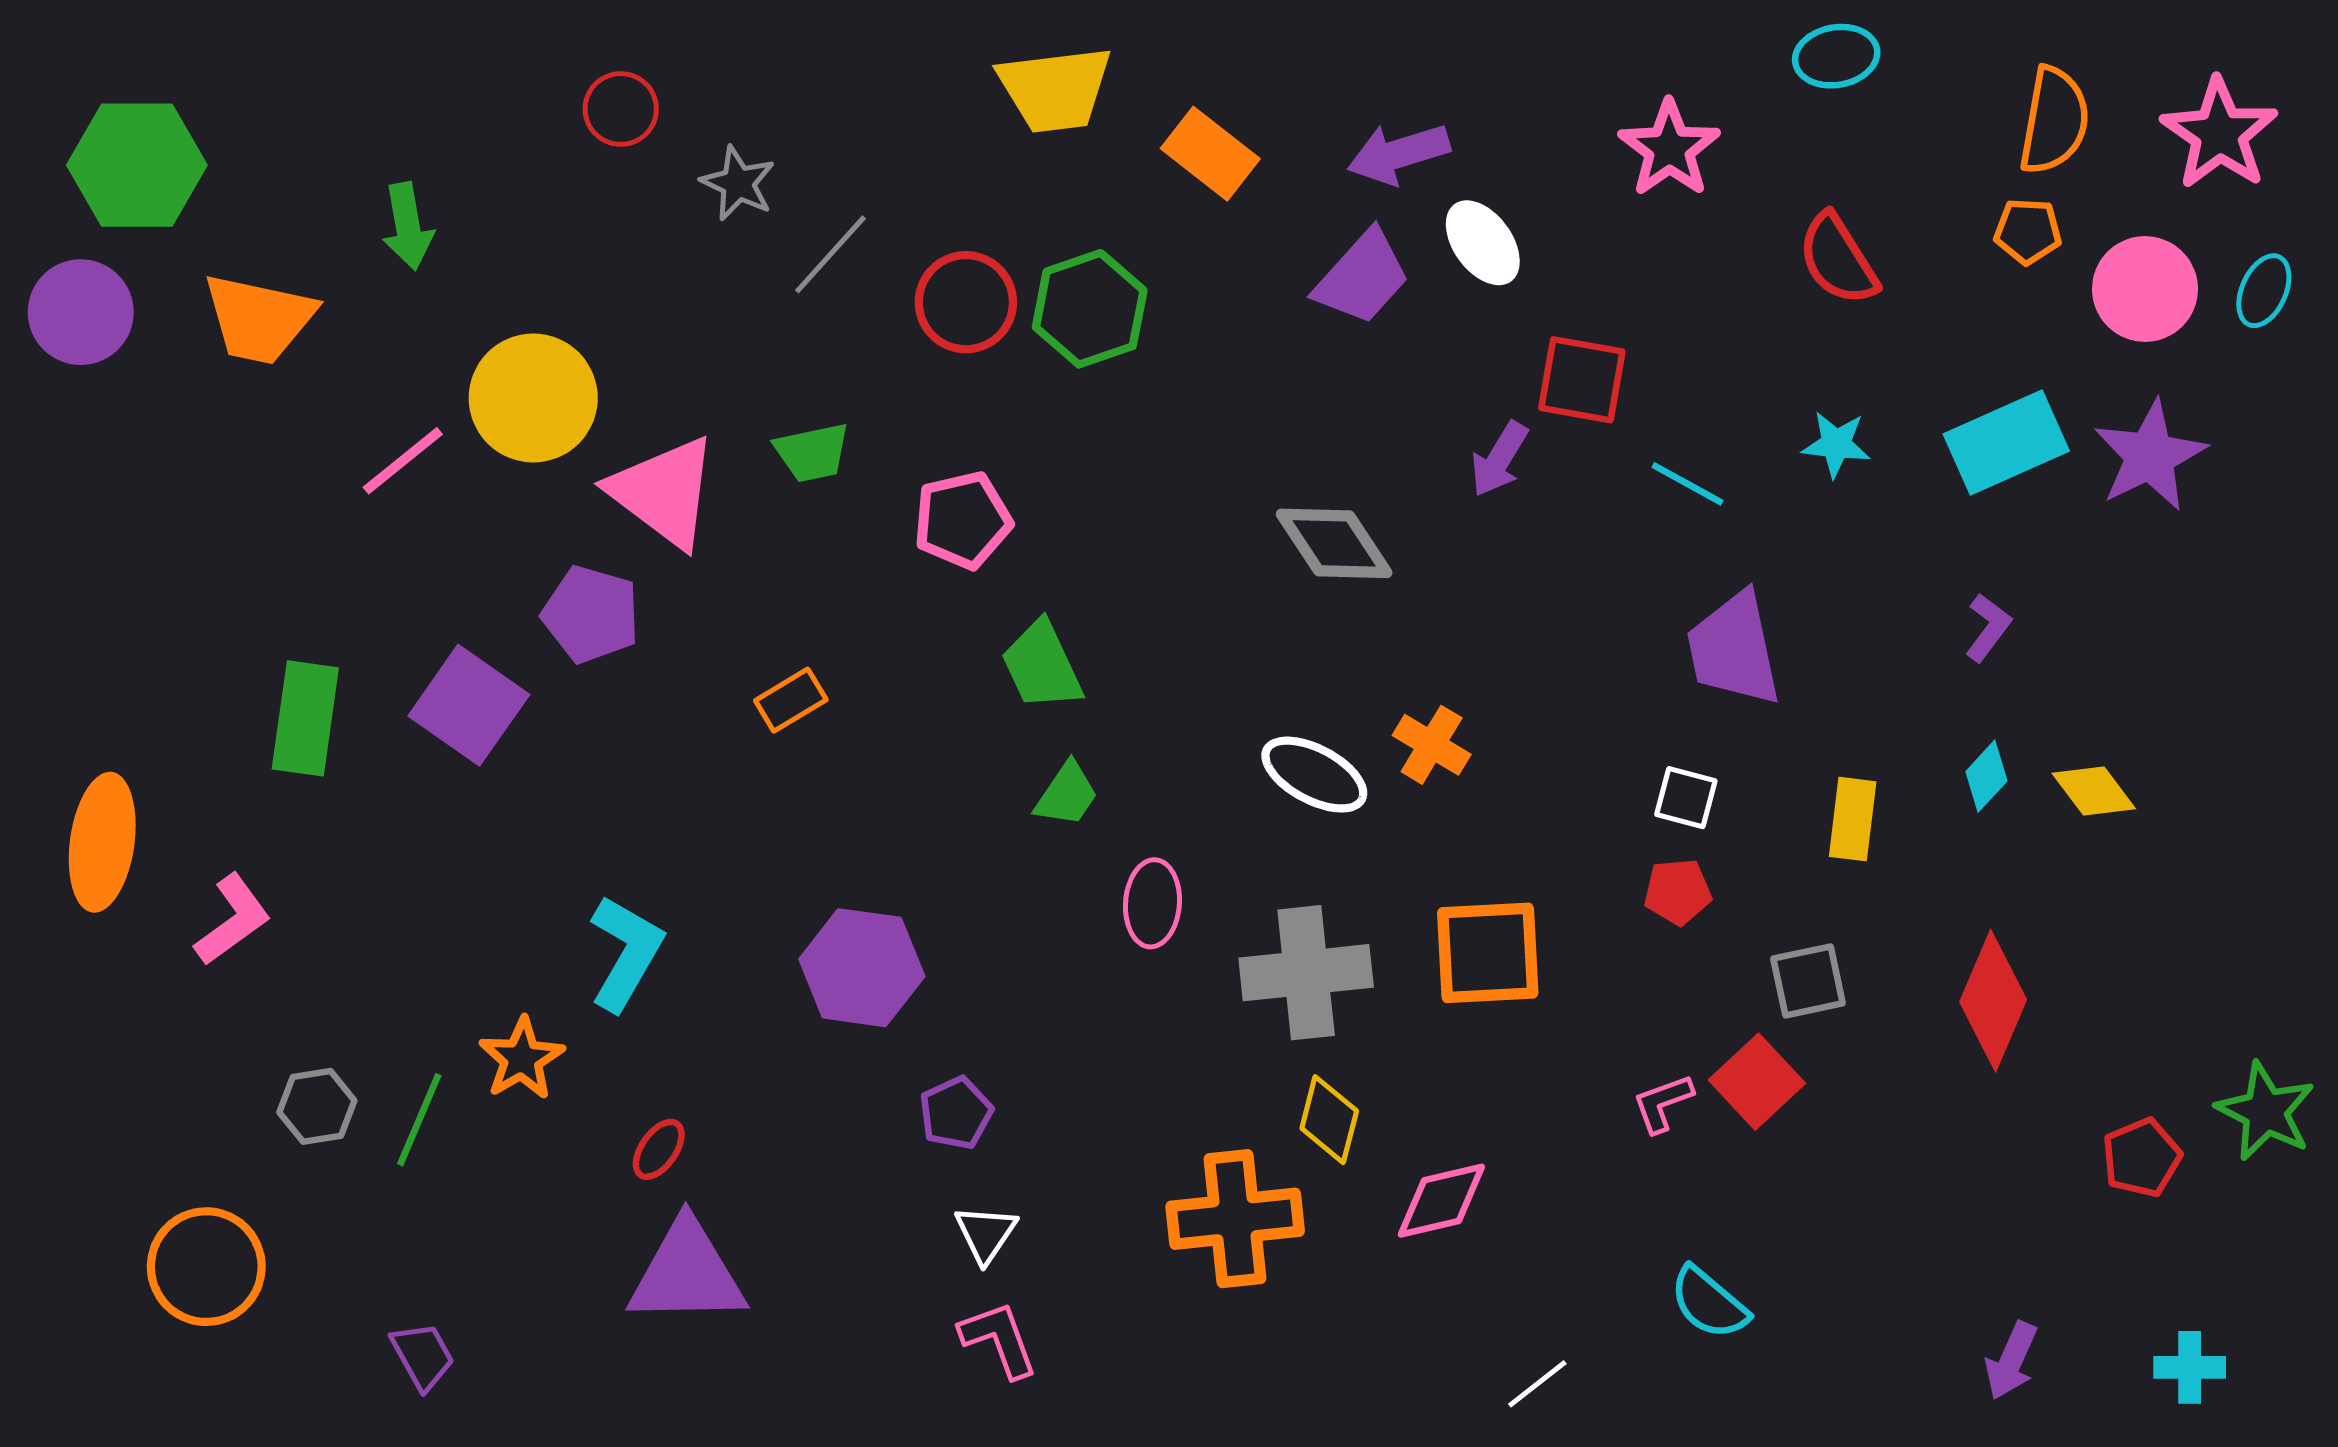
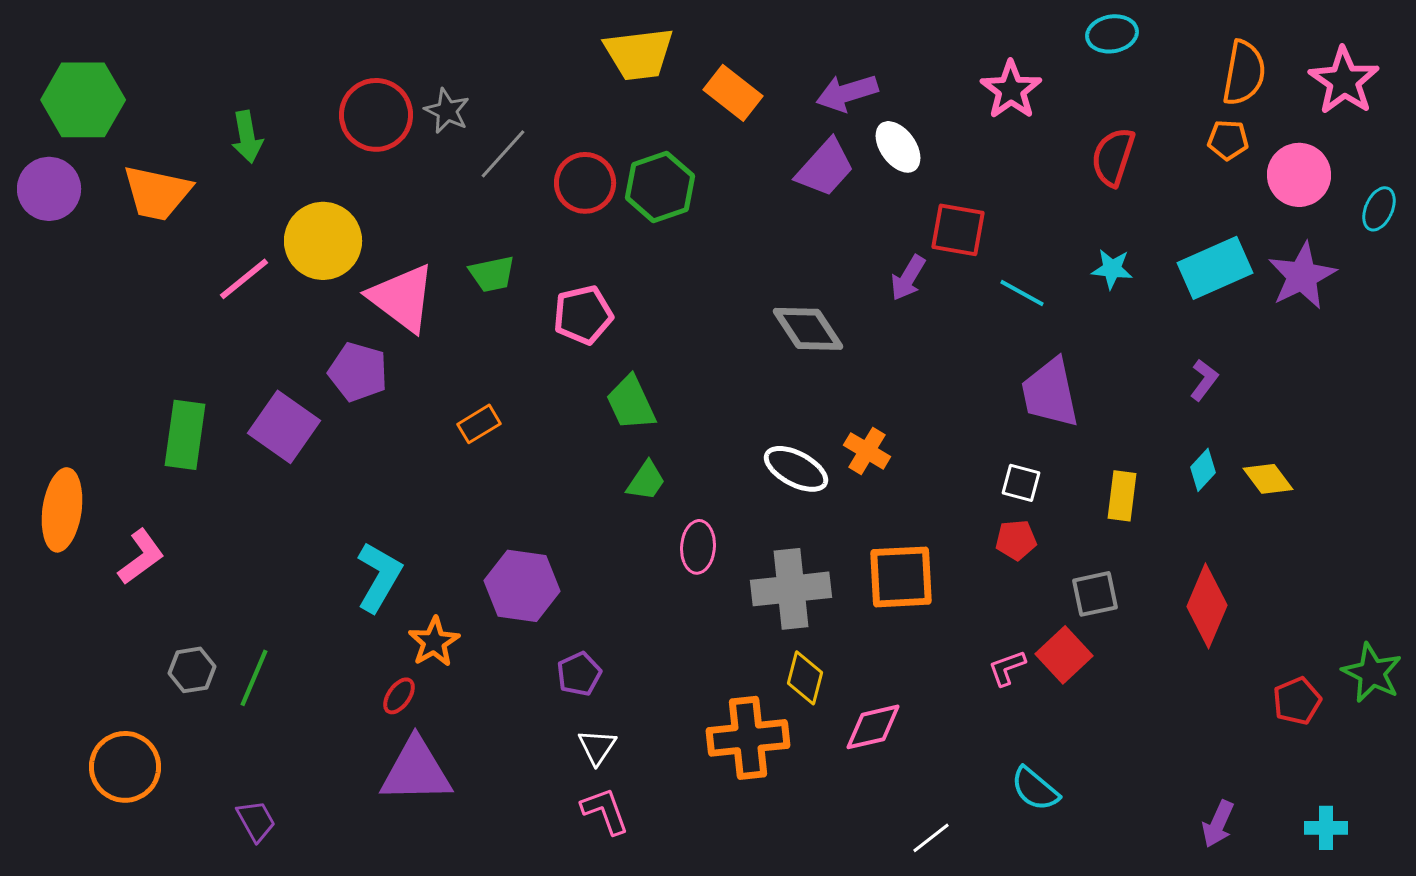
red circle: (621, 109) -> (376, 115), moved, size x1.6
red semicircle: (1838, 259) -> (1113, 157), turned 50
cyan ellipse: (2264, 291) -> (1379, 209), moved
orange star: (522, 1059) -> (434, 642), moved

